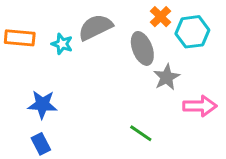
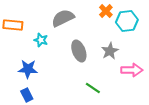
cyan star: (62, 44) -> (41, 40), moved
gray ellipse: (142, 48) -> (79, 51), moved

